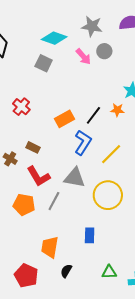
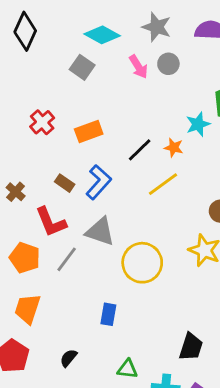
orange rectangle: (65, 119) -> (89, 132), moved
blue L-shape: (83, 143) -> (99, 182), moved
brown rectangle: (33, 147) -> (65, 183), moved
yellow line: (111, 154) -> (163, 184), moved
orange trapezoid: (50, 247) -> (27, 309), moved

